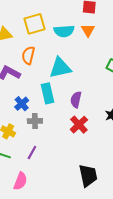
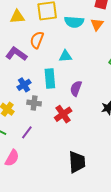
cyan triangle: (60, 68) -> (65, 56), size x0.6
red cross: (79, 125) -> (63, 114), moved

